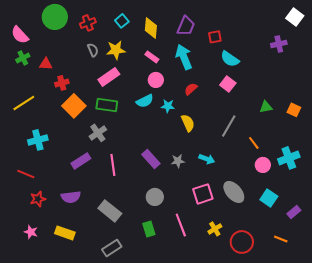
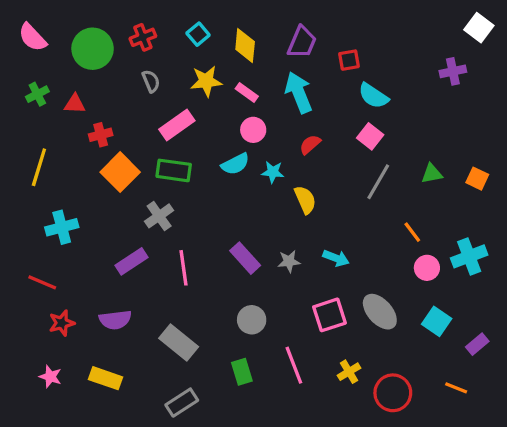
green circle: (55, 17) -> (93, 49), moved
pink semicircle: (20, 35) -> (32, 37), moved
yellow star: (116, 50) -> (206, 81), moved
yellow line: (24, 103) -> (39, 167), turned -40
gray line: (229, 126) -> (378, 182), moved

